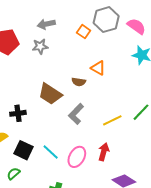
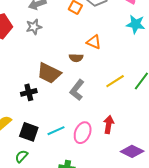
black cross: (18, 113) -> (29, 92), moved
yellow line: (112, 120) -> (115, 81), moved
cyan line: (51, 152) -> (56, 131), turned -60

